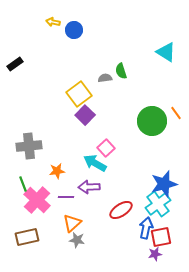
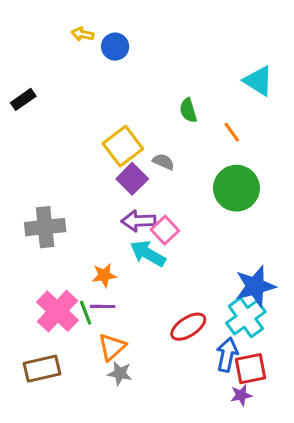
gray semicircle: (105, 78) -> (163, 162), moved, turned 32
orange line: (176, 113) -> (232, 132), moved
orange star: (57, 171) -> (104, 275), moved
green line: (23, 184) -> (86, 313), moved
purple arrow: (89, 187) -> (138, 221), moved

